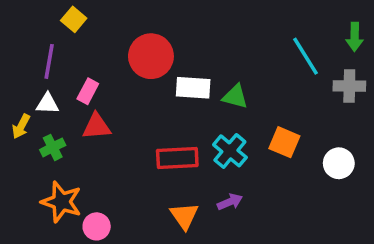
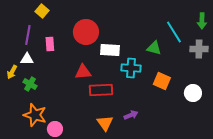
pink rectangle: (88, 91) -> (50, 44), moved, turned -32
green triangle: (235, 97) -> (154, 48), moved
red triangle: (97, 126) -> (83, 72), moved
green cross: (53, 147) -> (30, 84), turned -32
cyan cross: (230, 151) -> (131, 68), moved, turned -36

